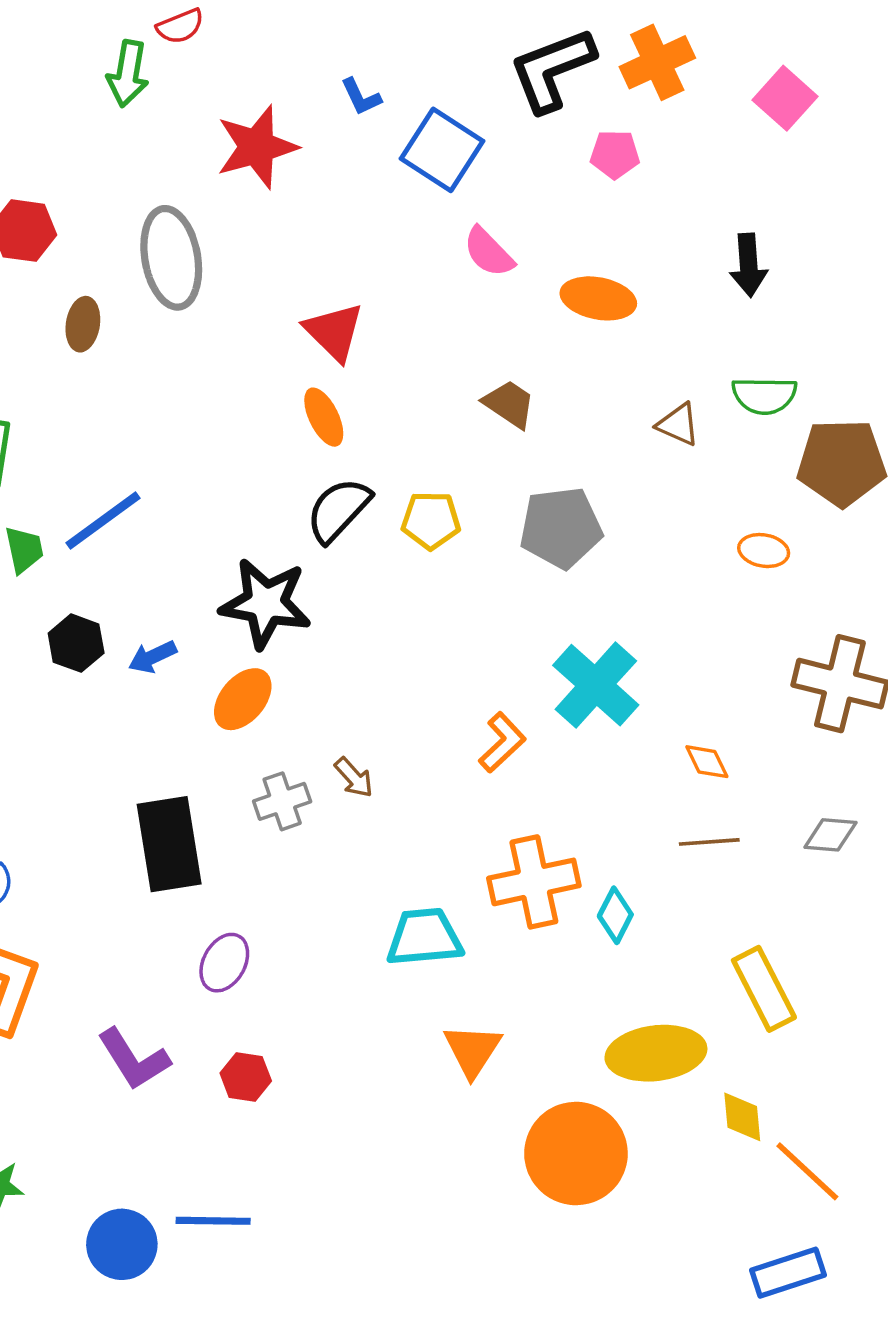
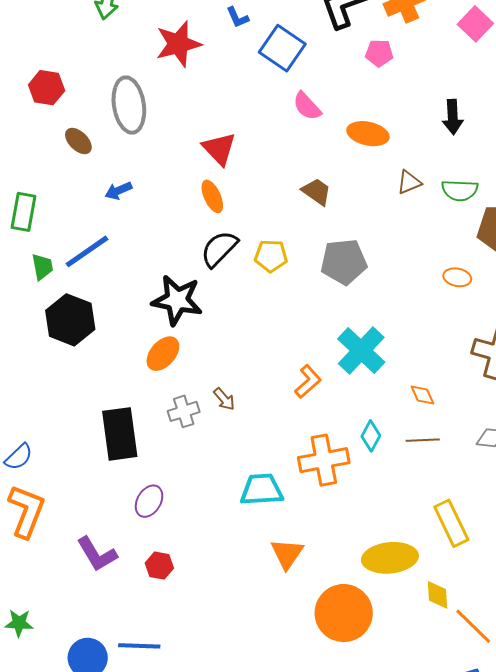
brown ellipse: (83, 324) -> (78, 141), turned -56
brown triangle: (678, 424) -> (409, 182), moved, turned -48
black hexagon: (76, 643) -> (70, 320), size x1.6
blue arrow: (152, 657) -> (118, 191), moved
cyan diamond: (615, 915) -> (371, 436), moved

